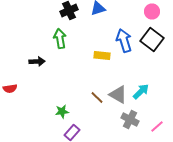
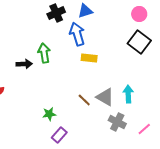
green arrow: (60, 38) -> (44, 53), moved
blue arrow: (124, 40) -> (77, 34), moved
cyan arrow: (141, 92) -> (128, 94), turned -48

